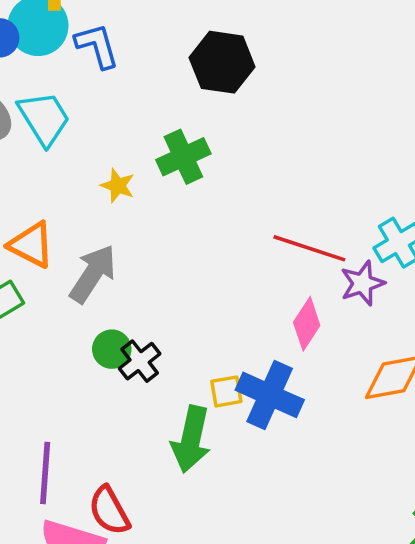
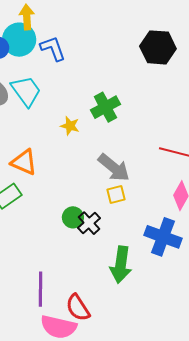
black hexagon: (222, 62) -> (158, 47), moved
gray arrow: (93, 274) -> (114, 168), moved, turned 100
yellow square: (226, 391) -> (116, 195), moved

